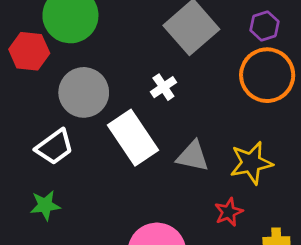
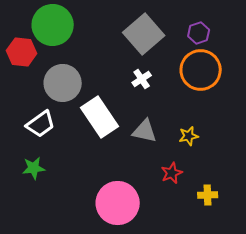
white cross: (163, 87) -> (142, 79), moved
yellow star: (251, 163) -> (189, 136), size x0.6

